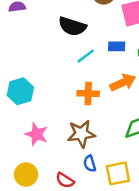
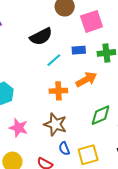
black semicircle: (72, 26) -> (41, 36), turned -40
brown star: (81, 134) -> (55, 124), turned 30

